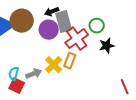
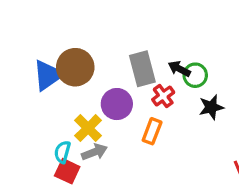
black arrow: (52, 12) -> (179, 69), moved, turned 48
purple circle: (49, 30) -> (117, 104), moved
red cross: (77, 39) -> (163, 96), size x0.6
yellow cross: (54, 65) -> (88, 128), moved

